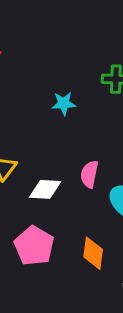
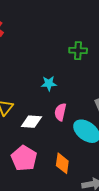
cyan star: (64, 103) -> (49, 83), moved

